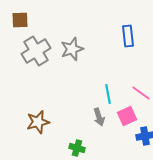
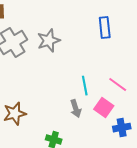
pink square: (127, 116) -> (104, 108), turned -30

